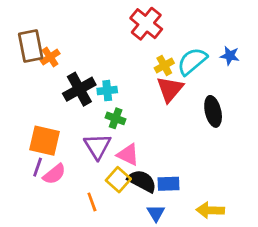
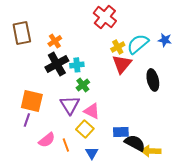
orange cross: (50, 57) -> (55, 41), moved
green cross: (116, 118) -> (83, 85), turned 32
pink semicircle: (54, 174) -> (47, 140), moved
black semicircle: (142, 181) -> (135, 143), moved
blue triangle: (156, 213) -> (92, 153), moved

